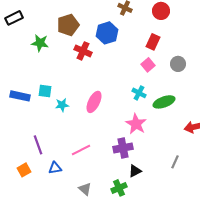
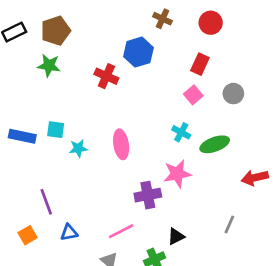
brown pentagon: (68, 25) -> (56, 31), moved
pink ellipse: (94, 102) -> (121, 144), turned -35
pink star: (136, 124) -> (177, 174), turned 30
purple cross: (123, 148) -> (148, 195), moved
pink line: (81, 150) -> (121, 231), moved

